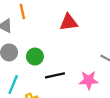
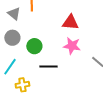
pink star: (89, 80) -> (72, 46), moved

